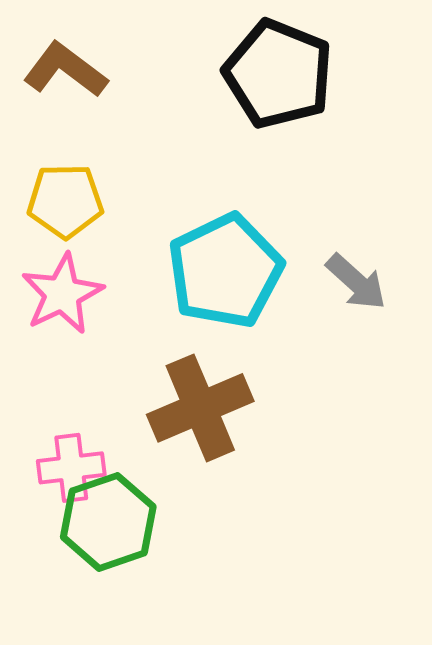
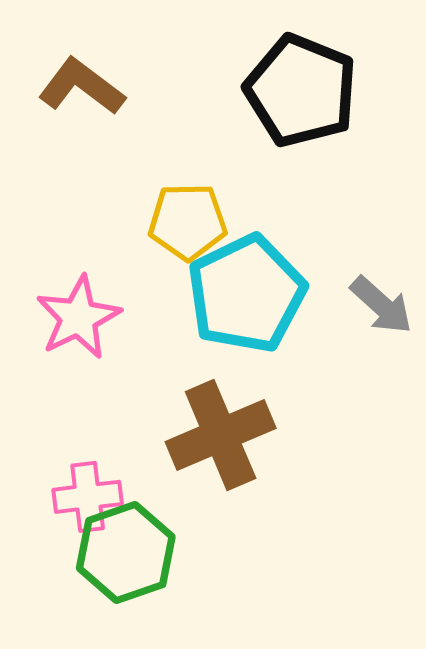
yellow pentagon: (65, 201) -> (188, 222), moved

